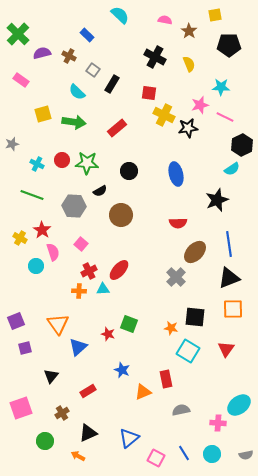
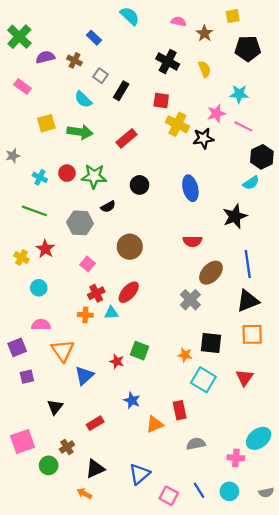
brown circle: (121, 215) -> (130, 247), moved
pink semicircle: (53, 252) -> (41, 325), moved, turned -72
green circle: (45, 441) -> (49, 465), moved

